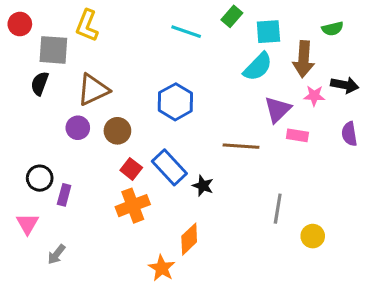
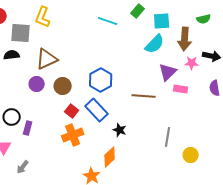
black semicircle: (40, 84) -> (12, 55), turned 63
blue hexagon: (175, 102) -> (101, 80), moved
black star: (203, 186) -> (120, 130), moved

